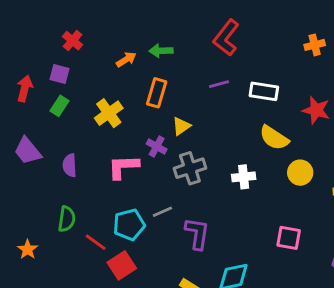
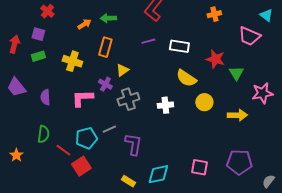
green rectangle: (59, 106) -> (38, 56), turned 40
yellow cross: (109, 113) -> (72, 61), turned -36
pink square: (289, 238) -> (199, 167), moved

